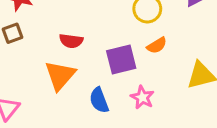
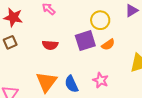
purple square: (121, 60) -> (85, 41), moved
orange triangle: (60, 75) -> (46, 82), moved

